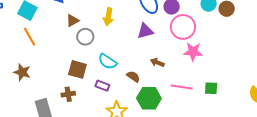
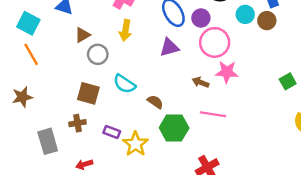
brown arrow: (157, 63) -> (201, 82), moved
brown star: (22, 72) -> (22, 97), turned -30
purple rectangle: (102, 86) -> (112, 132), moved
green square: (211, 88) -> (288, 81), moved, turned -32

